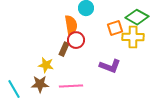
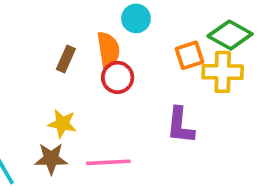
brown rectangle: (64, 49) -> (66, 59), moved
purple L-shape: (110, 66) -> (180, 125), turned 75

